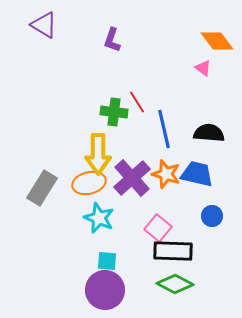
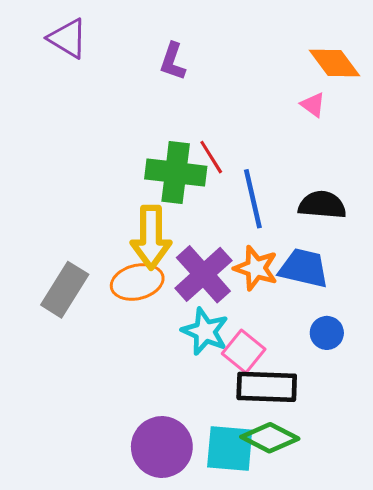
green cross: (114, 112) -> (176, 173), size x1.4
cyan star: (99, 218) -> (205, 331), moved
cyan square: (107, 261) -> (230, 449), moved, size x1.6

